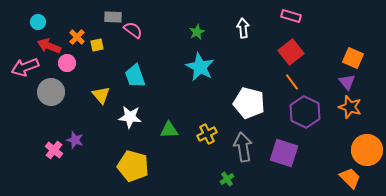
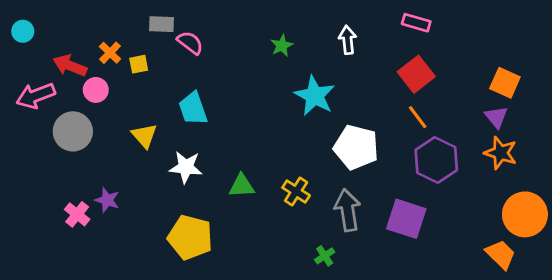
cyan circle: (38, 22) -> (23, 31), moved
cyan star: (200, 67) -> (315, 96), moved
yellow cross: (207, 134) -> (296, 192), turned -30

